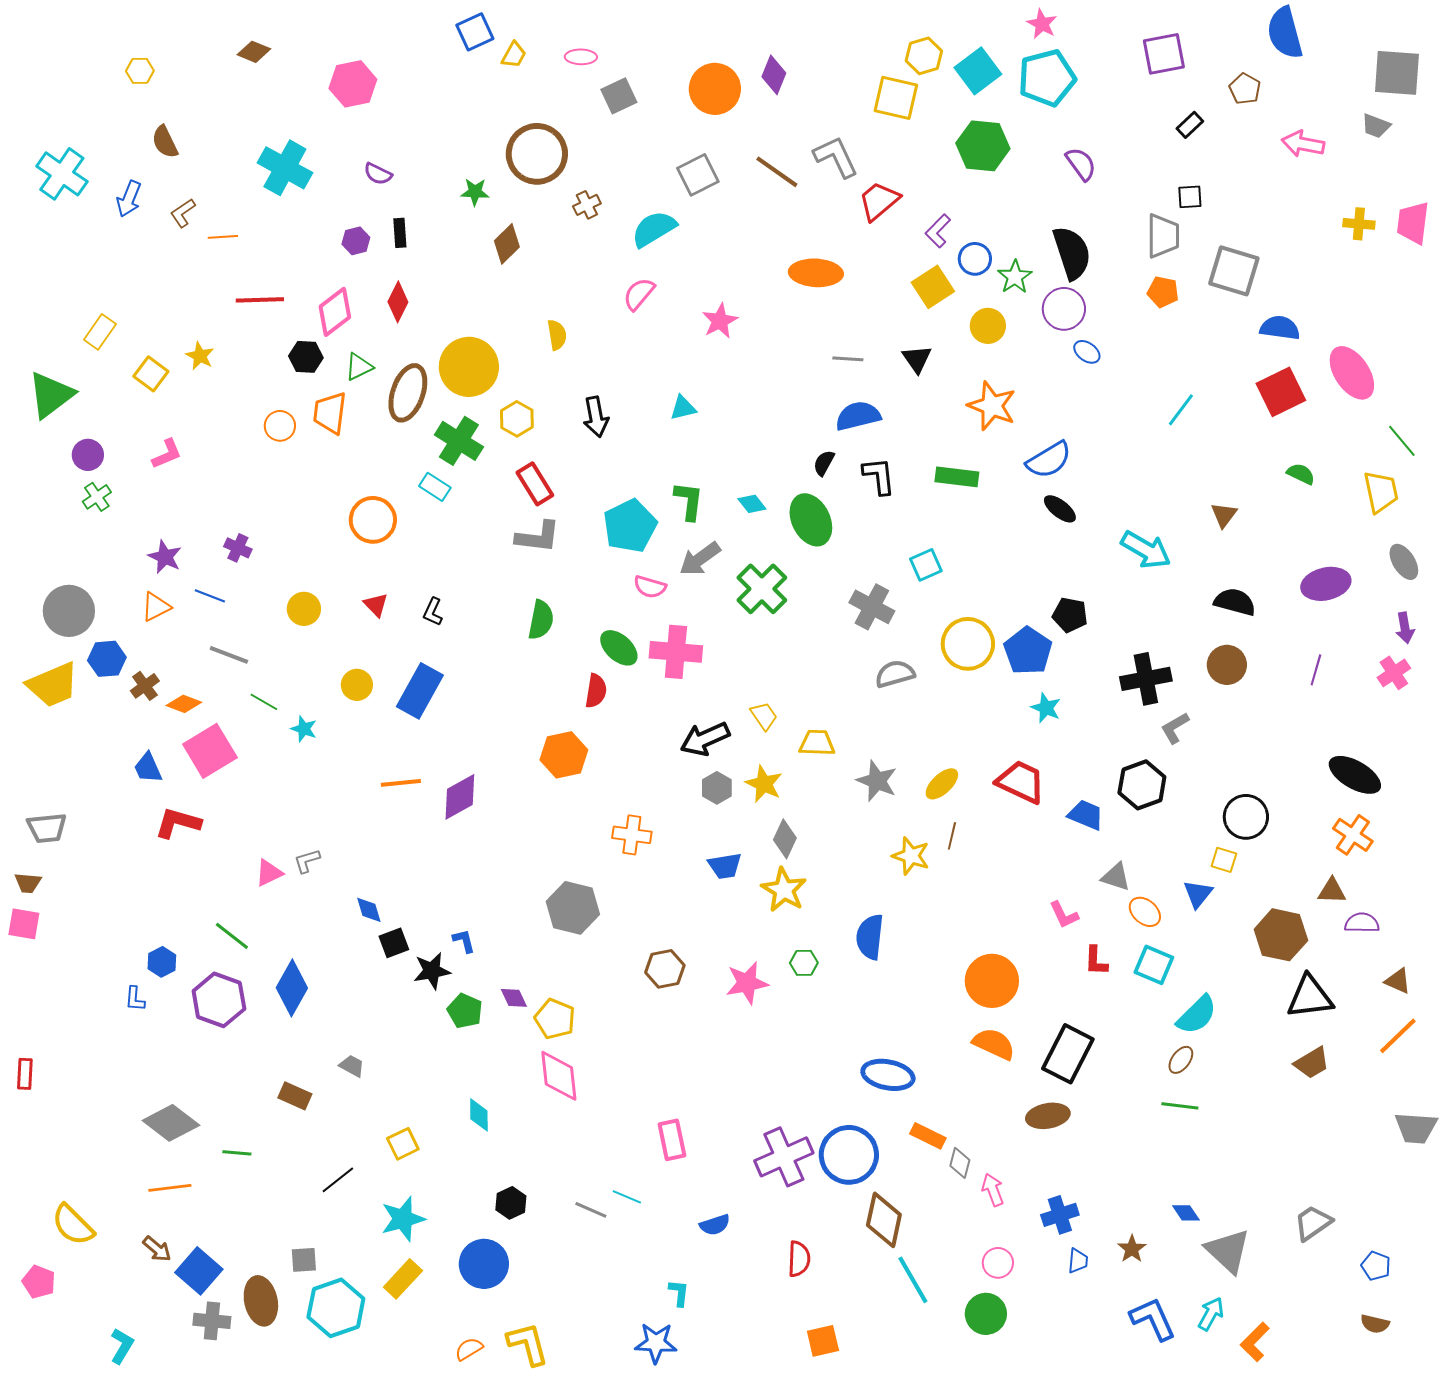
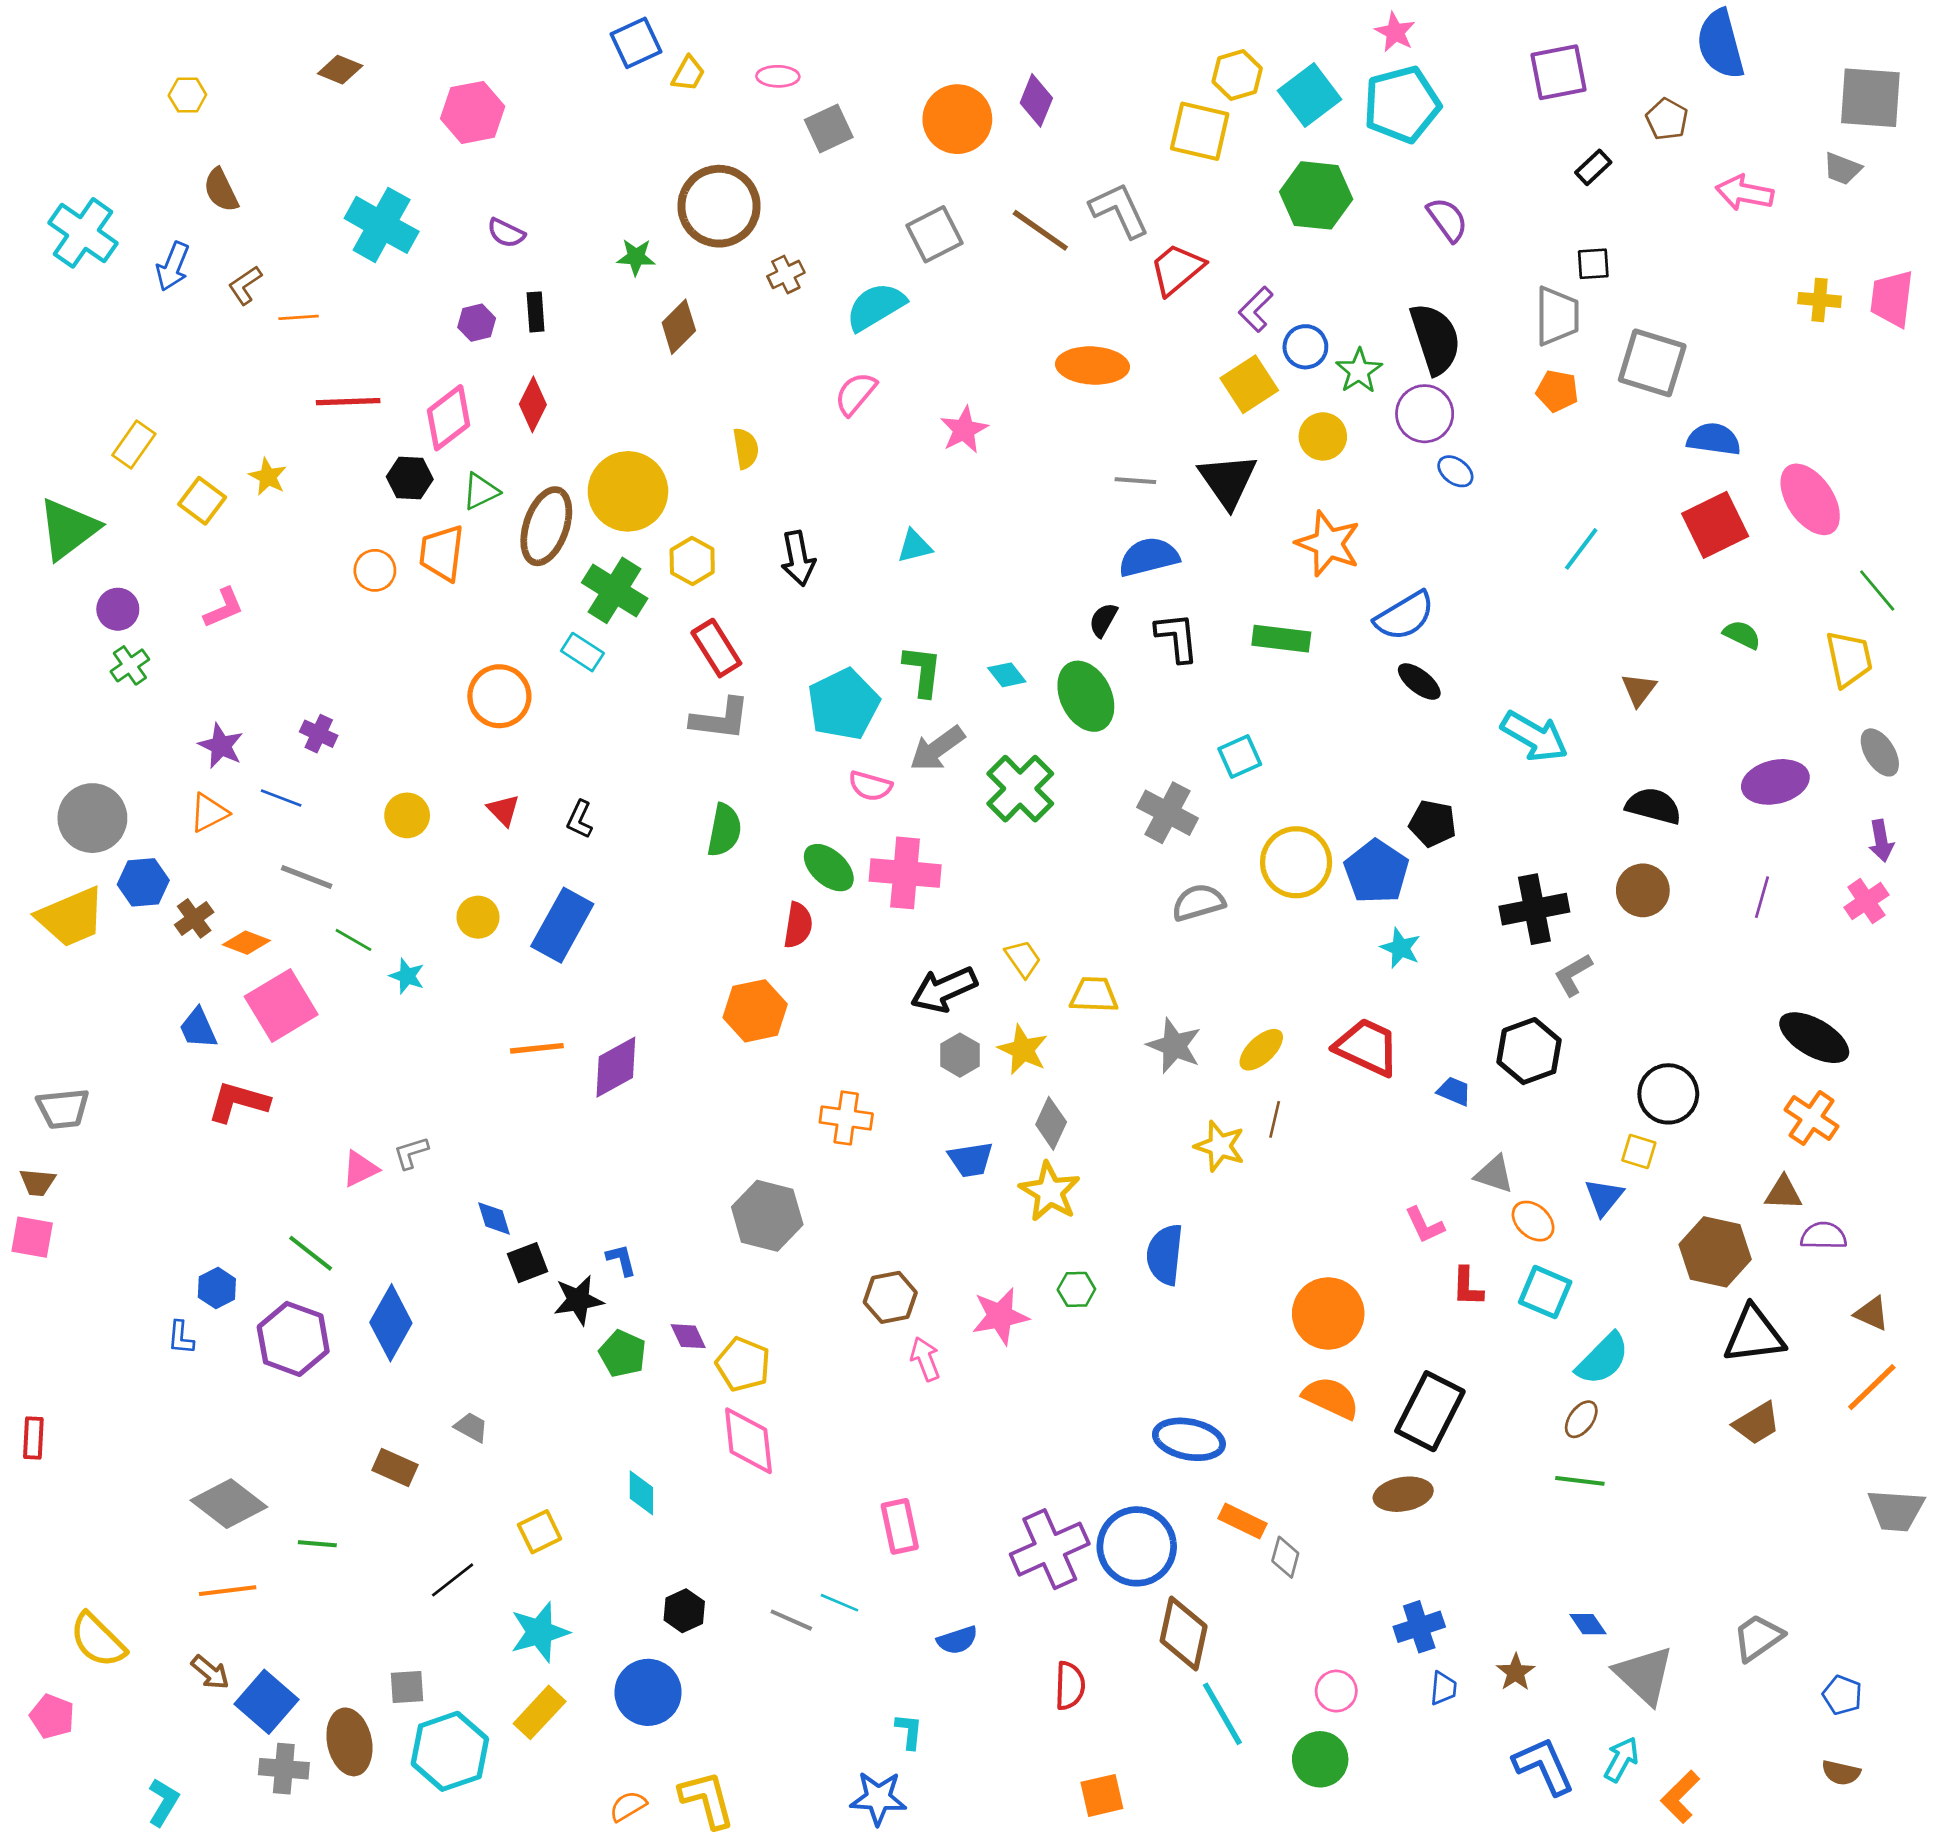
black triangle: (917, 359) -> (1228, 481), size x1.5
blue trapezoid: (1086, 815) -> (1454, 1091), size x0.7
pink arrow: (993, 1190) -> (925, 1359), moved

